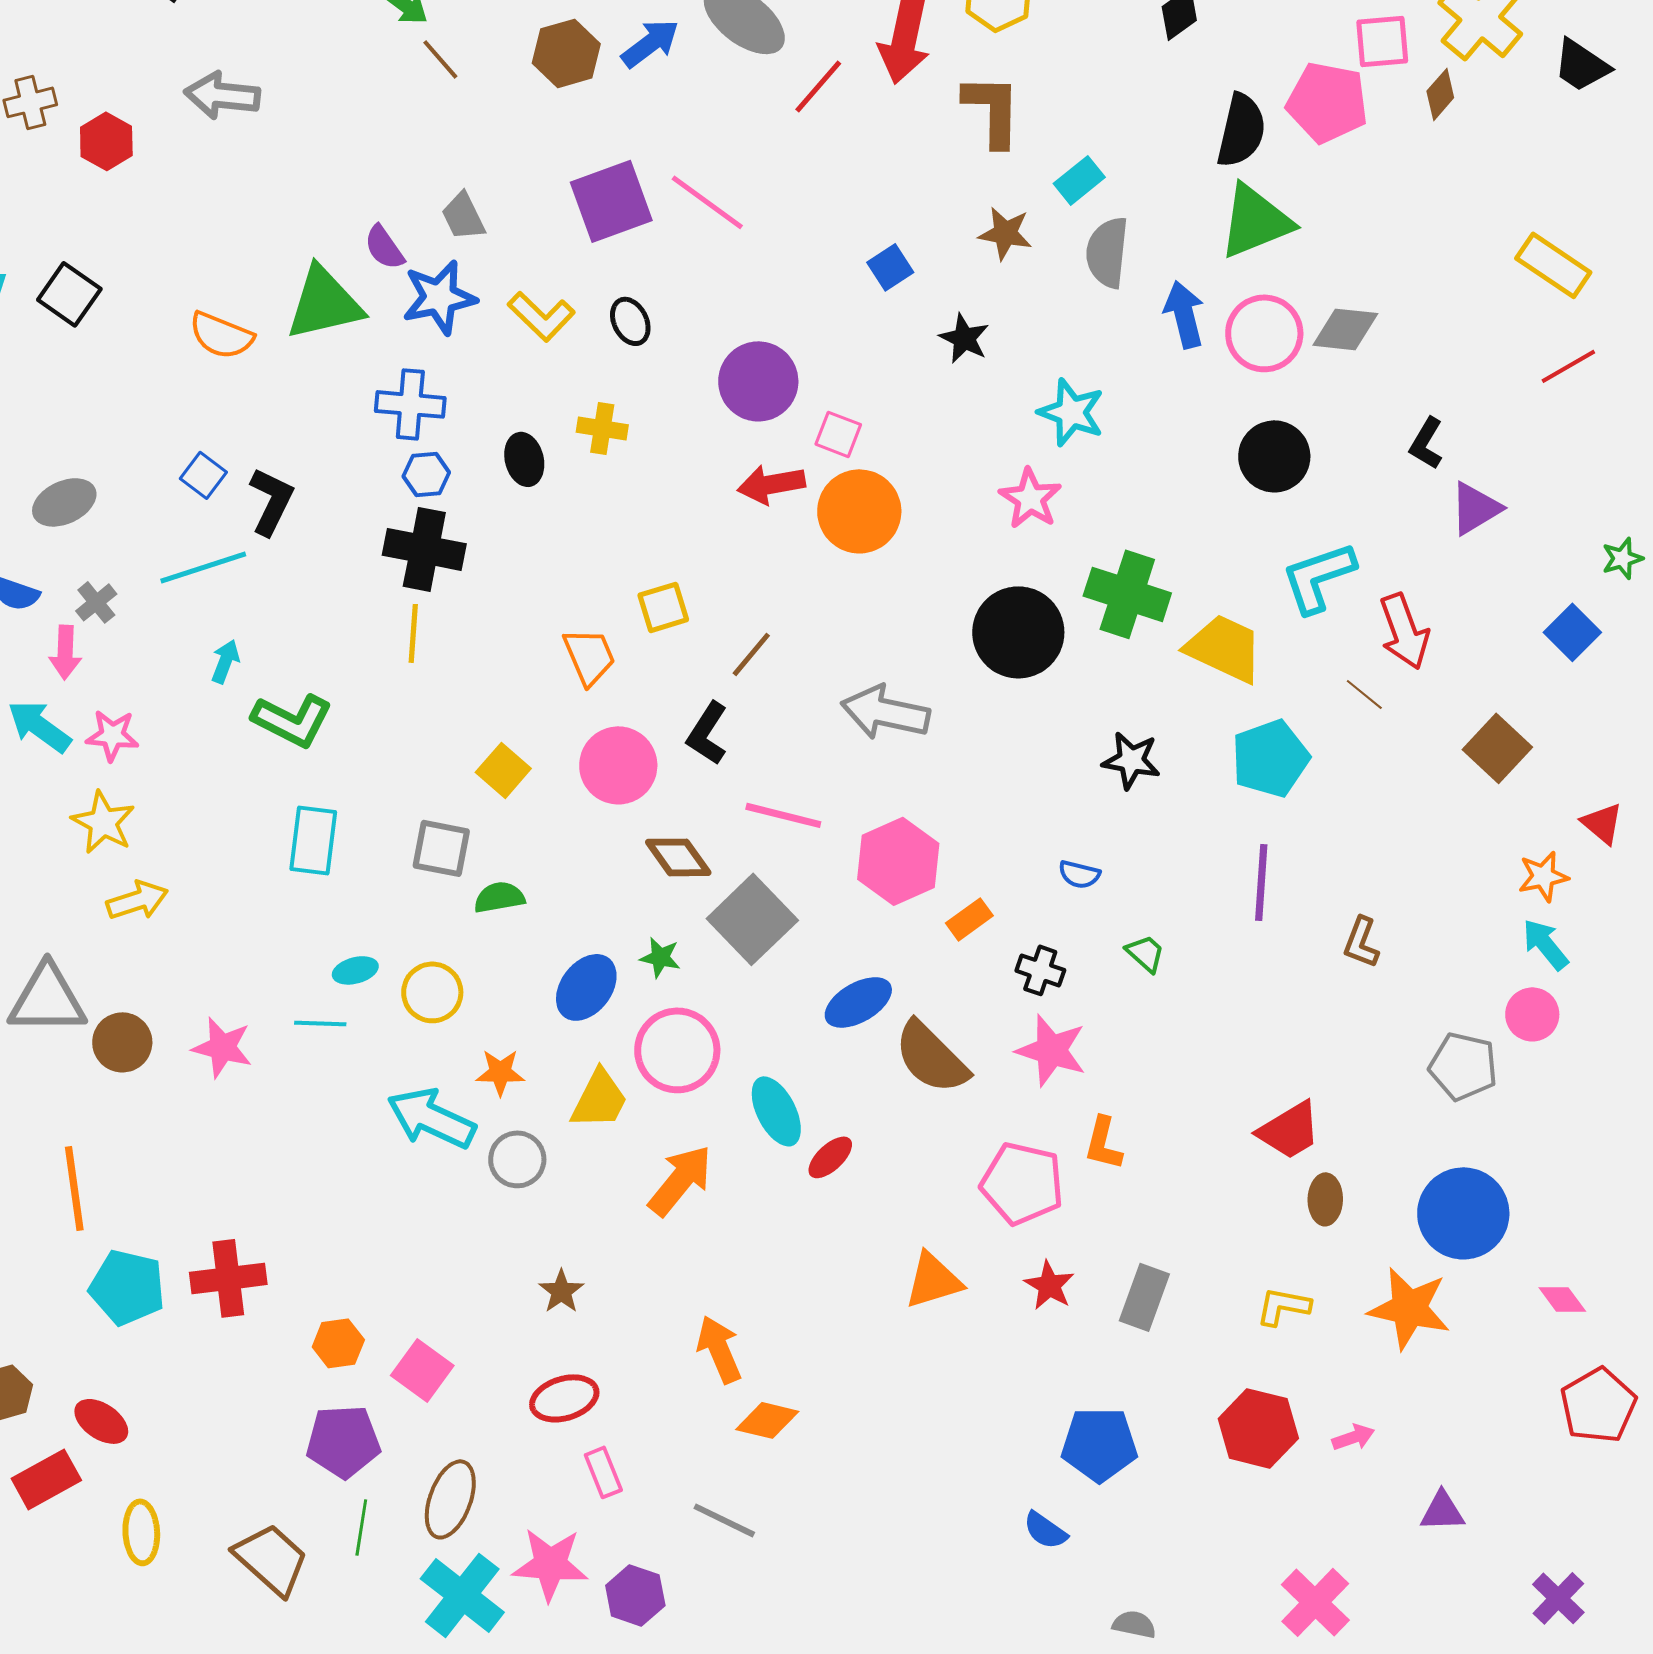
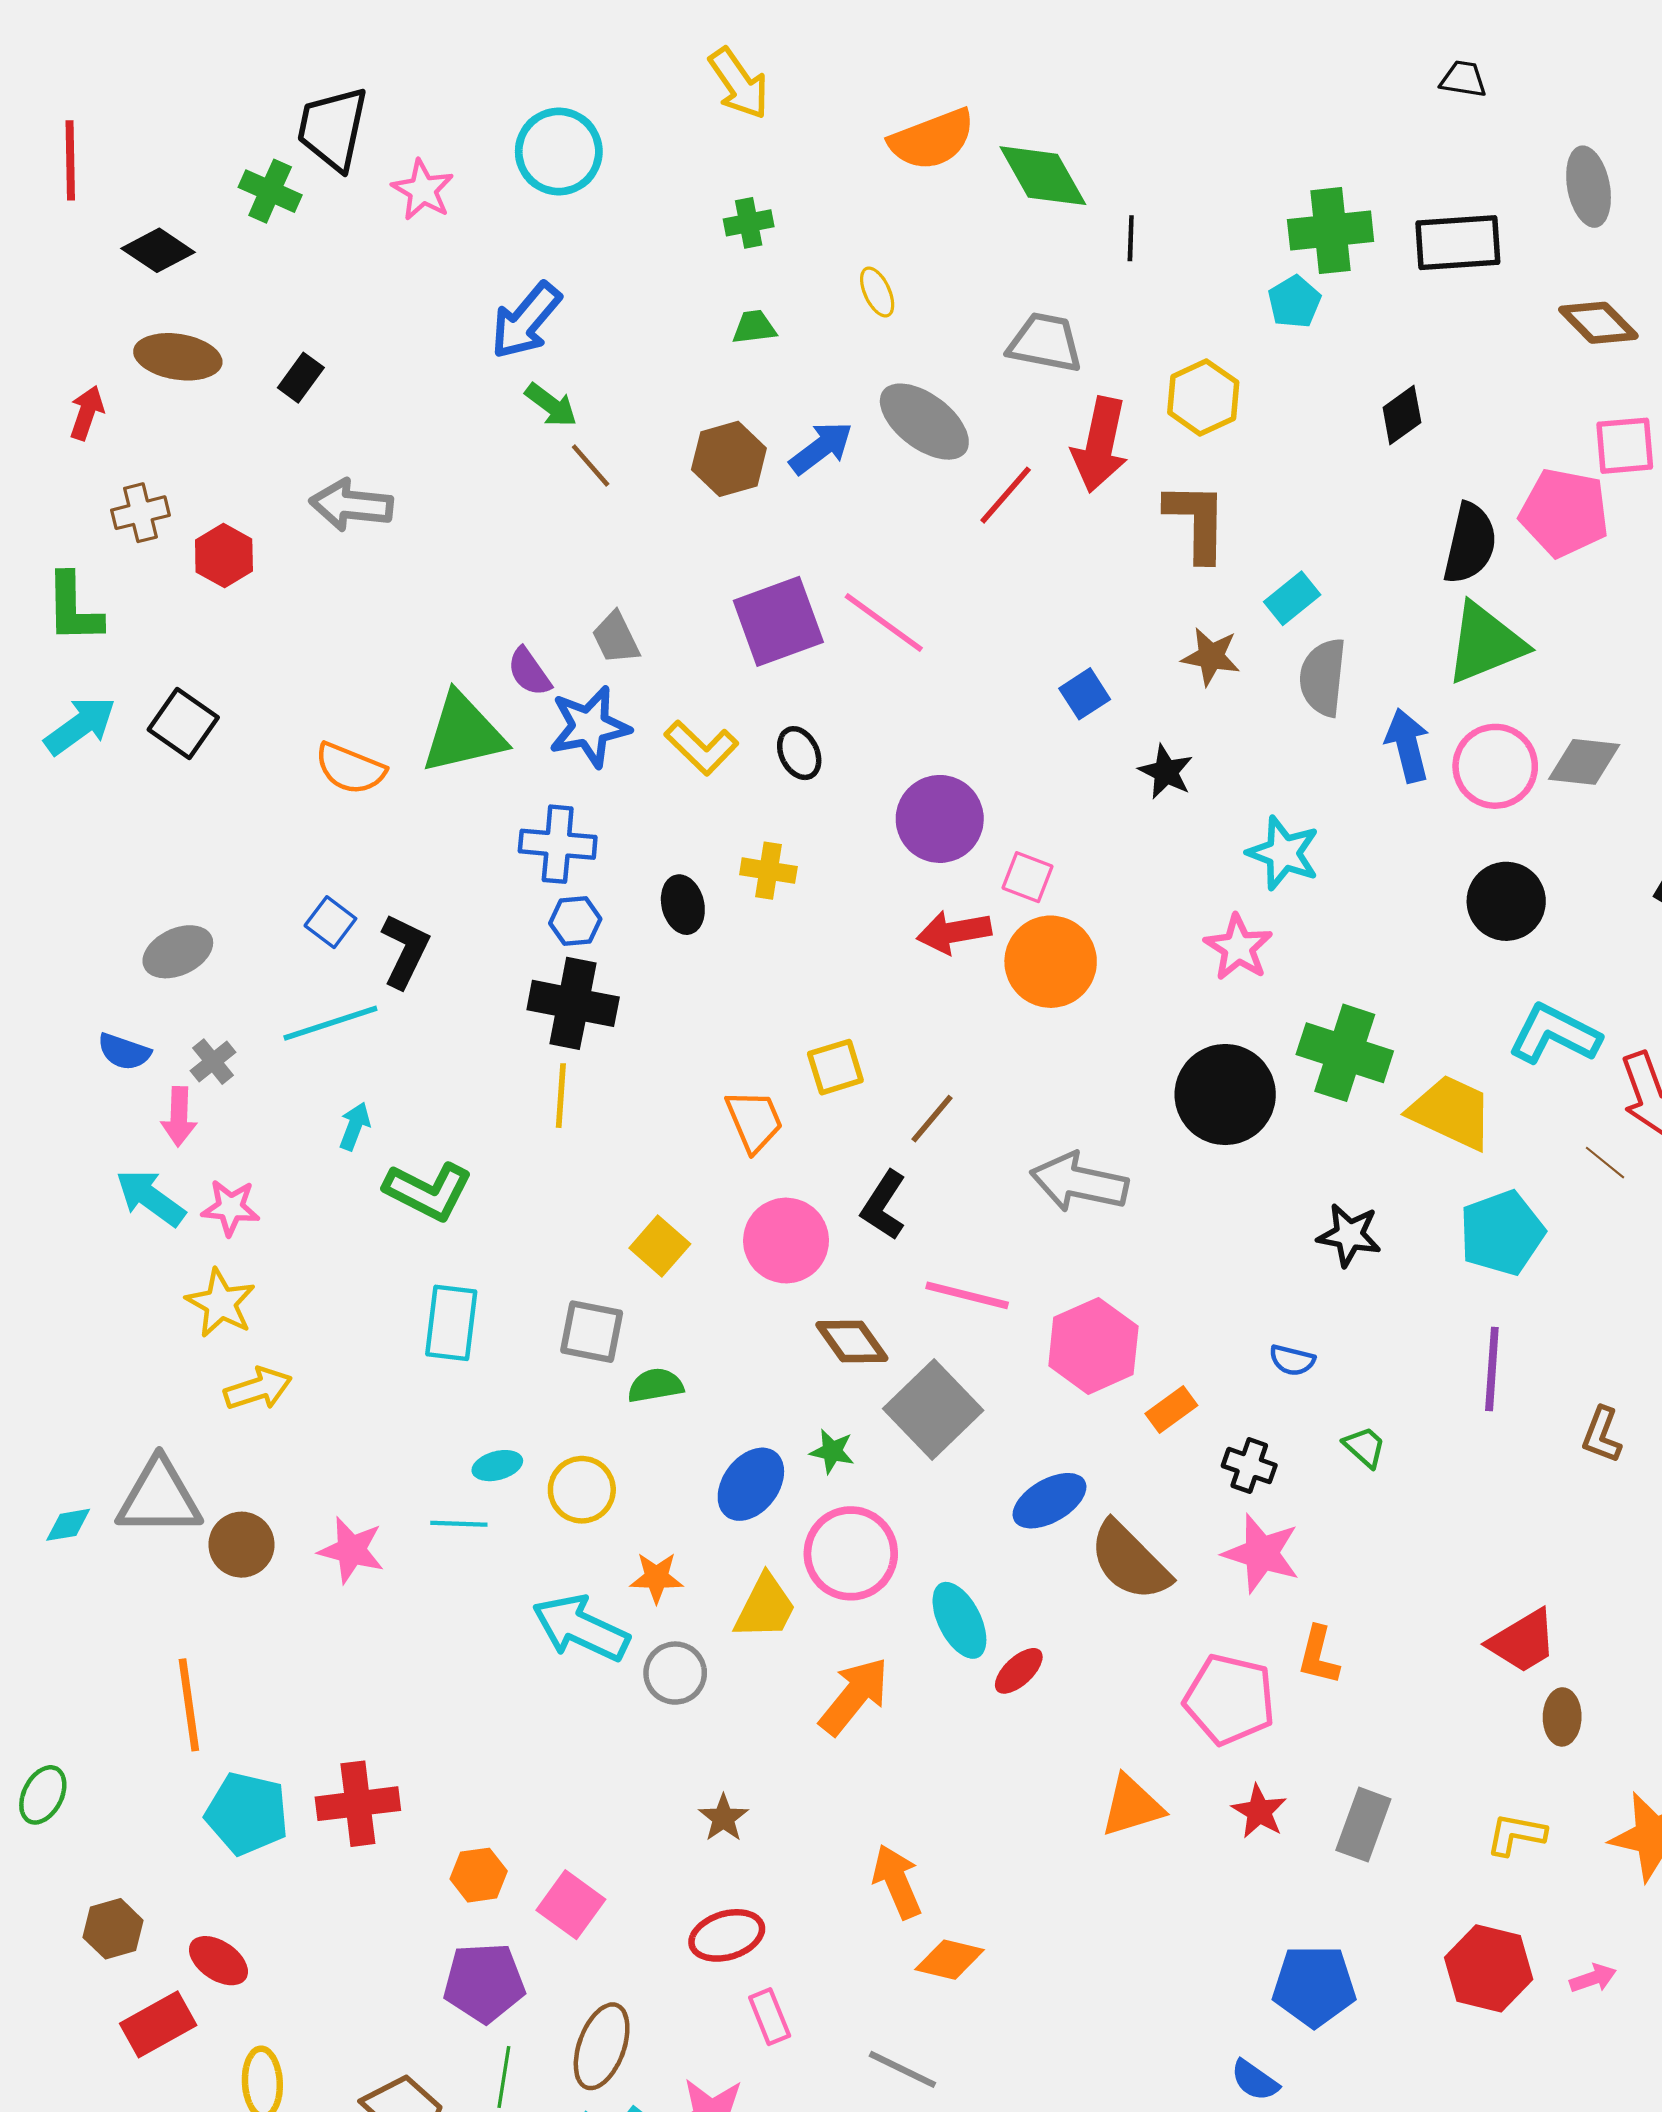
cyan L-shape: (1318, 577) -> (1554, 1034), turned 46

